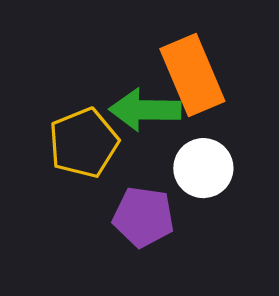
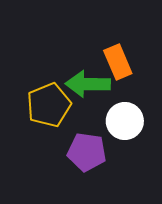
orange rectangle: (192, 75) -> (118, 62), size x0.7

